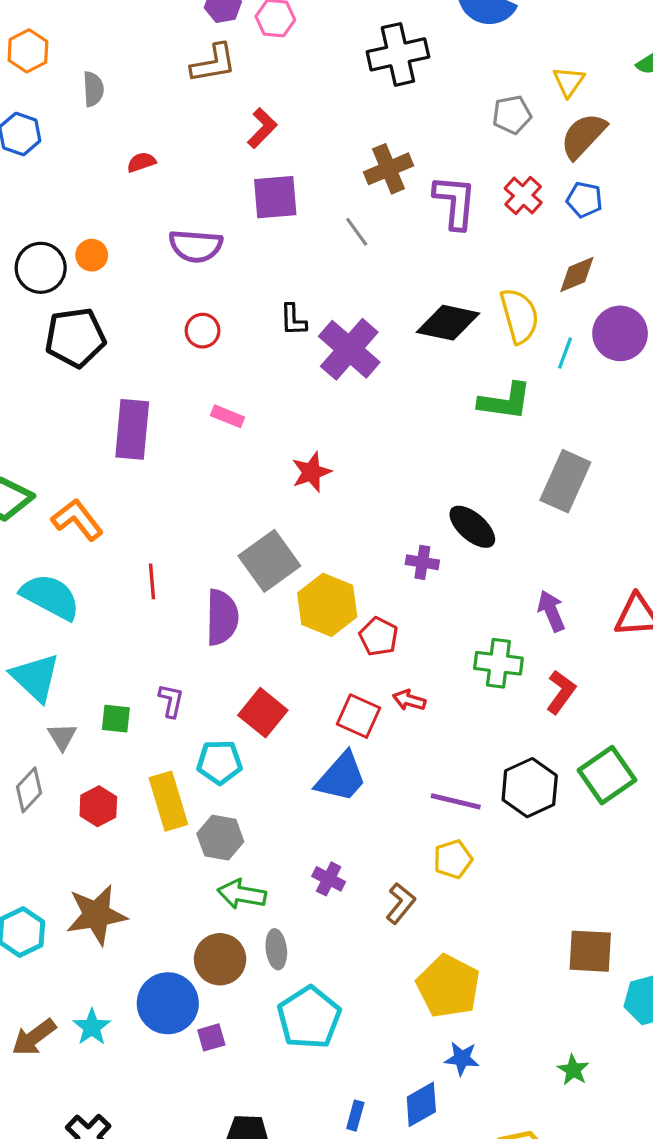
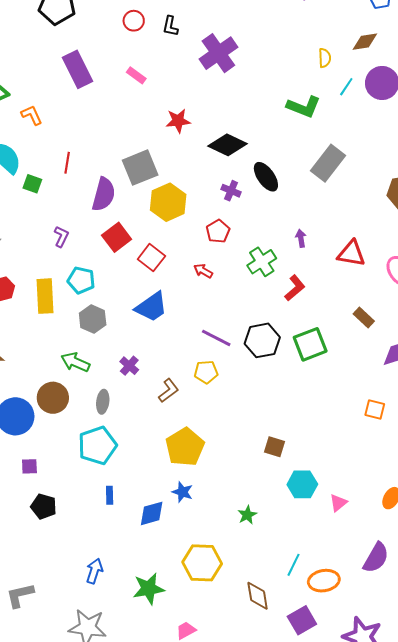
yellow semicircle: (519, 316) -> (325, 58), size x0.6
black L-shape: (293, 320) -> (170, 26), moved
black diamond: (448, 323) -> (227, 145), moved
purple rectangle: (132, 429) -> (77, 69), turned -45
orange L-shape: (77, 520) -> (32, 115), size x0.7
purple arrow: (551, 611) -> (301, 238), size x0.7
red pentagon: (379, 636) -> (218, 231), moved
green cross: (498, 663) -> (262, 262), turned 36
red square: (263, 713) -> (117, 237), moved
red square: (359, 716) -> (151, 258), moved
green square: (116, 719) -> (32, 184), moved
gray hexagon: (220, 838) -> (93, 319), moved
gray ellipse: (276, 949) -> (103, 402), moved
brown square: (590, 951) -> (275, 447), size x0.7
purple square: (211, 1037) -> (29, 466), moved
blue rectangle: (355, 1116) -> (110, 495), moved, turned -30

